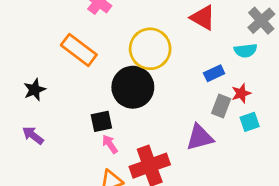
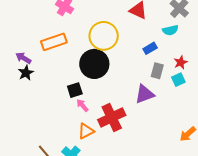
orange rectangle: (79, 50) -> (54, 42), turned -50
red star: (241, 93) -> (181, 62), moved
purple arrow: (33, 135) -> (23, 58), moved

